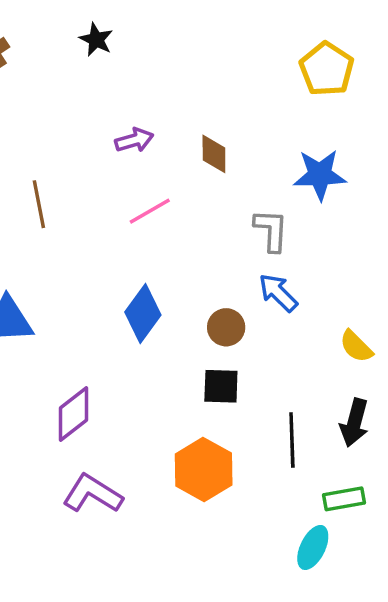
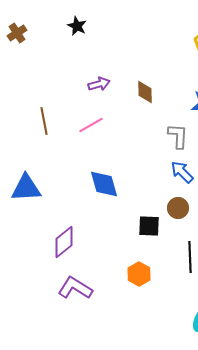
pink line: (150, 211) -> (91, 125), moved
blue diamond: (143, 313) -> (104, 184), turned -52
brown circle: (226, 327) -> (178, 208), moved
orange hexagon: (204, 469) -> (139, 274), size x0.7

